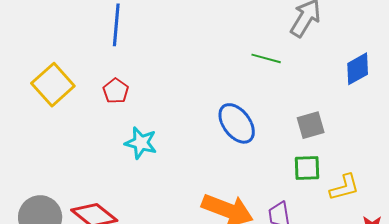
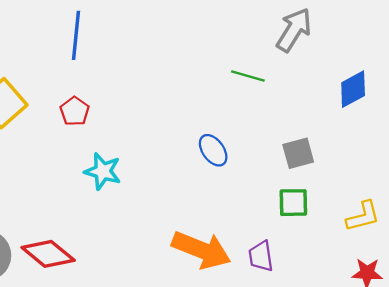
blue ellipse: (237, 123) -> (213, 150), size x0.7
yellow L-shape: (344, 187) -> (363, 216), moved

